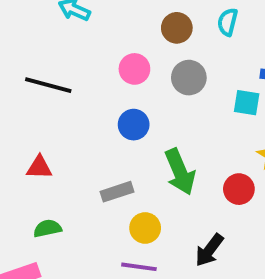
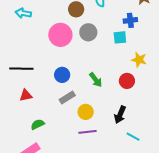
pink circle: (134, 69) -> (60, 35), size x1.5
black line: (48, 85) -> (21, 69), moved
blue circle: (134, 125) -> (62, 75), moved
green arrow: (180, 172) -> (96, 80), size x0.7

